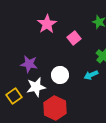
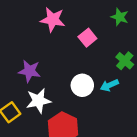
pink star: (47, 24) -> (53, 20), turned -30
white circle: (60, 75) -> (82, 85), moved

